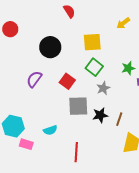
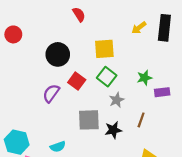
purple semicircle: (34, 79) -> (51, 93), moved
red square: (67, 81) -> (77, 81), moved
brown line: (119, 119) -> (141, 120), moved

